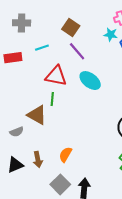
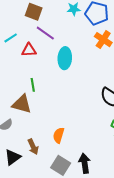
red triangle: (56, 76) -> (29, 50), moved, size x0.7
cyan ellipse: (90, 81) -> (65, 58), turned 70

